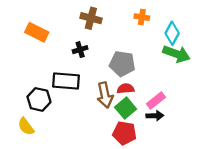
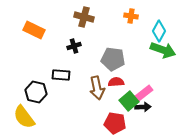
black rectangle: (66, 81) -> (61, 75), size x0.7
green square: (126, 108) -> (129, 101), moved
yellow semicircle: (26, 126) -> (24, 117), size x1.4

